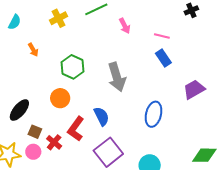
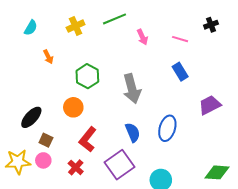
pink line: (162, 36) -> (180, 39), moved
blue semicircle: (102, 116) -> (133, 132), moved
red cross: (54, 142) -> (76, 167), moved

